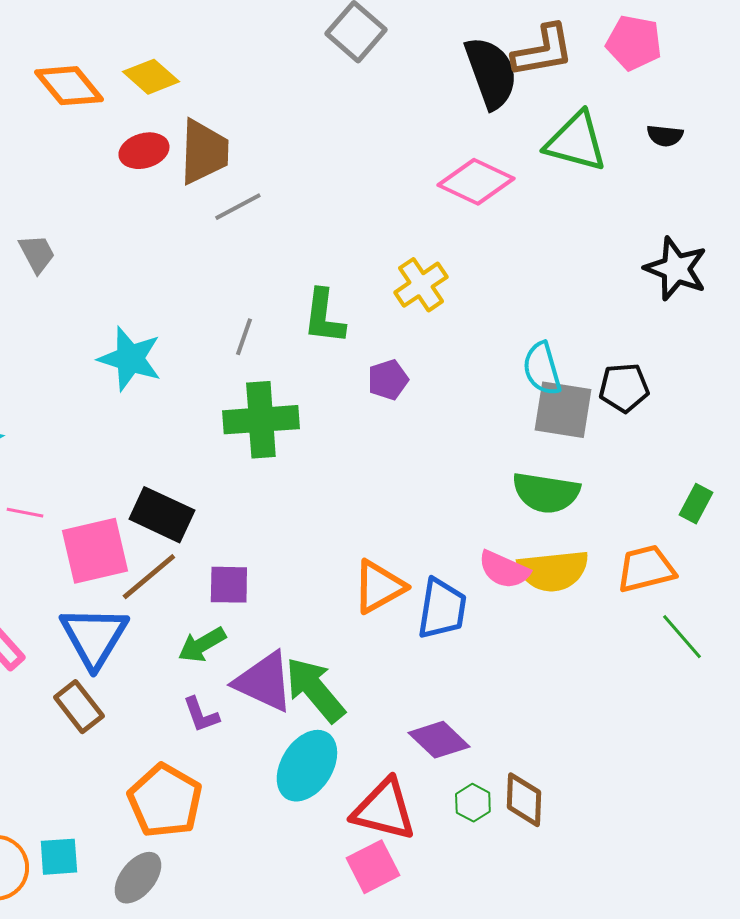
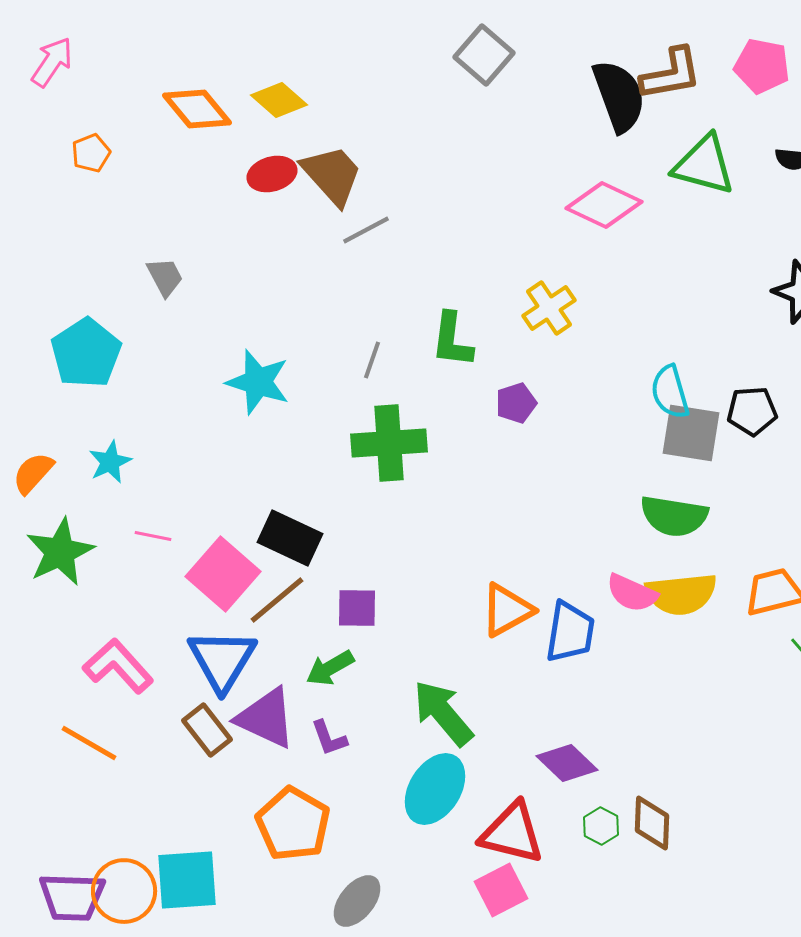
brown trapezoid: (204, 152) -> (332, 175), turned -44
pink square: (95, 551) -> (223, 574), turned -36
purple triangle: (264, 682) -> (266, 718), moved
cyan square: (59, 857) -> (187, 880), size x1.6
gray ellipse: (138, 878) -> (357, 901), moved

